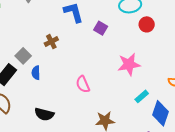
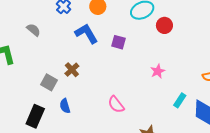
gray square: (23, 56) -> (49, 82), moved
pink star: (129, 64) -> (158, 71), size x0.6

